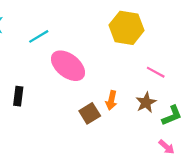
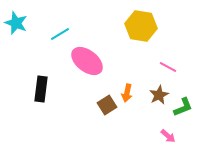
black rectangle: (18, 96) -> (41, 89), size x1.4
pink arrow: (167, 147) -> (168, 136), moved

